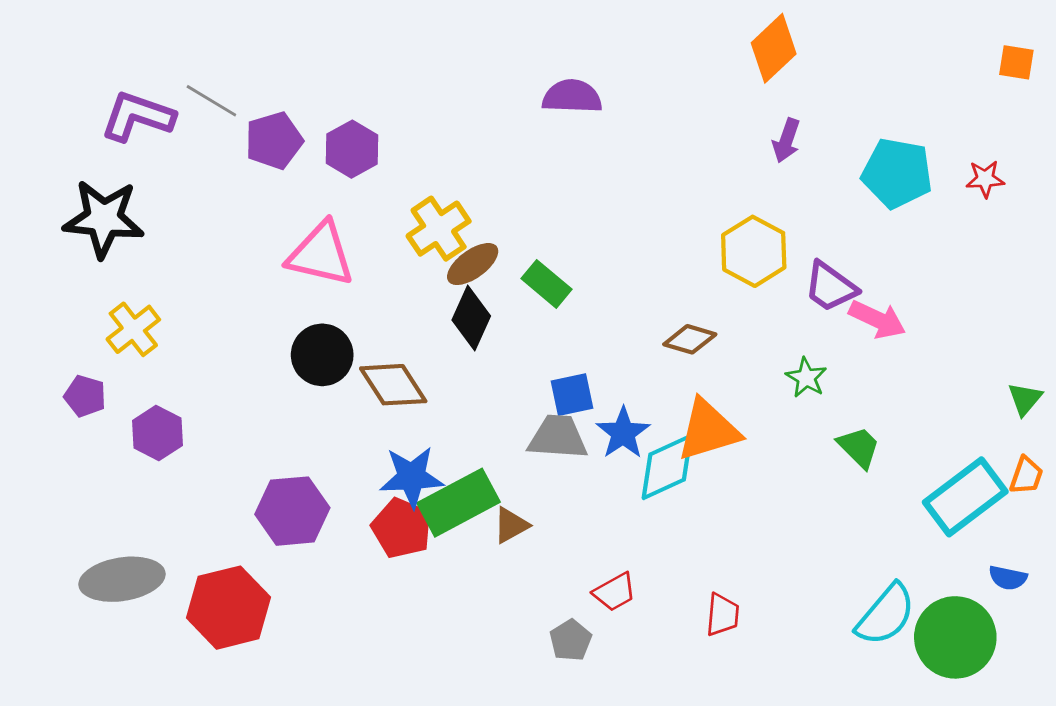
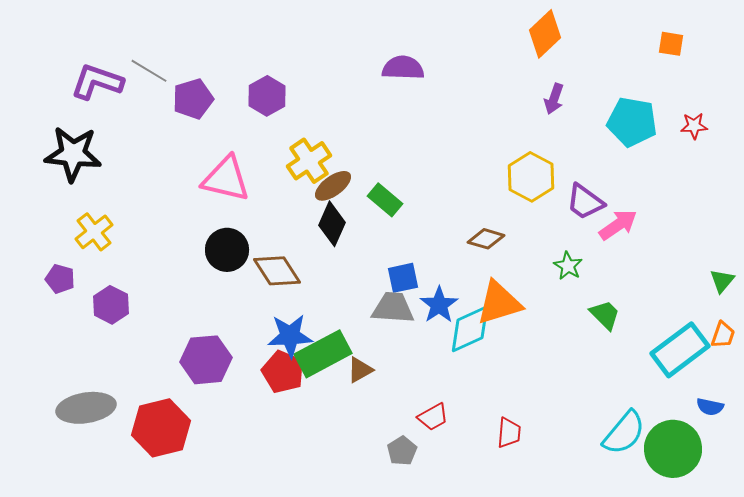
orange square: (1016, 62) -> (671, 44), moved
purple hexagon: (352, 149) -> (267, 96), moved
pink arrow: (877, 319) -> (618, 225), turned -60

